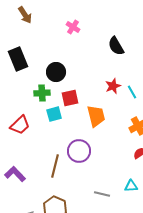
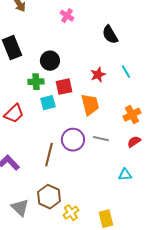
red star: (113, 86) -> (98, 75), moved
cyan line: (132, 92) -> (126, 72), moved
gray line: (102, 194) -> (101, 139), moved

